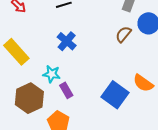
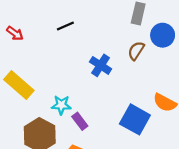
blue cross: (67, 41) -> (101, 65), moved

